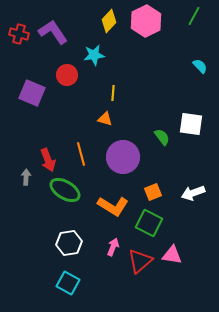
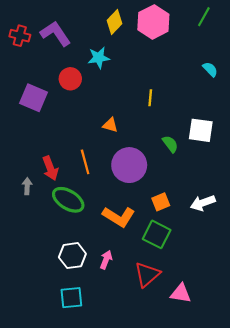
yellow line: (113, 93) -> (150, 98), moved
pink arrow: (113, 247) -> (106, 260), moved
pink triangle: (172, 255) -> (181, 293), moved
cyan square: (68, 283) -> (71, 298), turned -35

